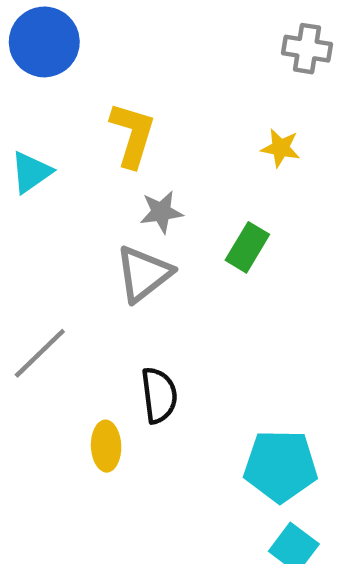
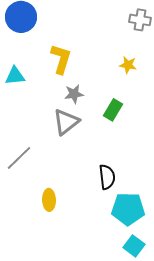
cyan triangle: (31, 172) -> (15, 76), turned 30
black semicircle: (159, 395) -> (107, 177), moved

